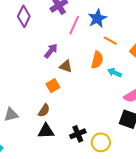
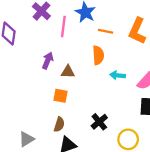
cyan arrow: (114, 73) -> (118, 75), moved
orange square: (53, 86) -> (60, 96), turned -32
black cross: (78, 134) -> (99, 122), moved

